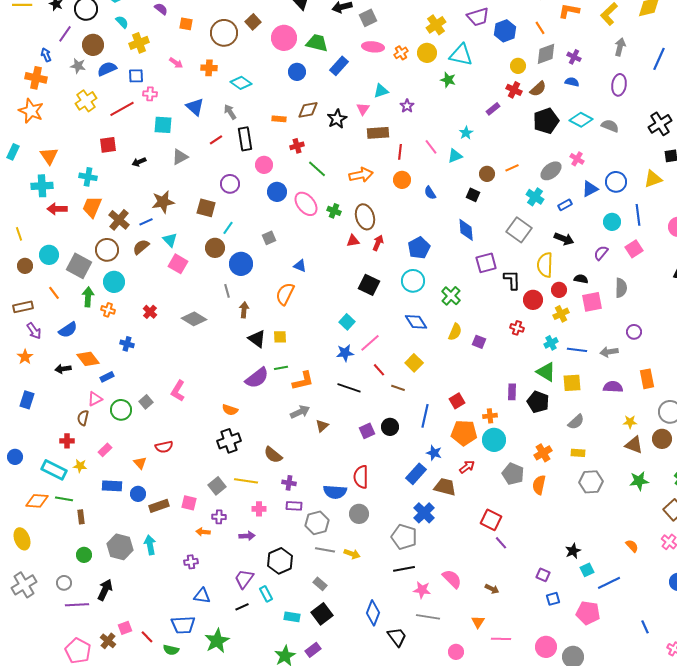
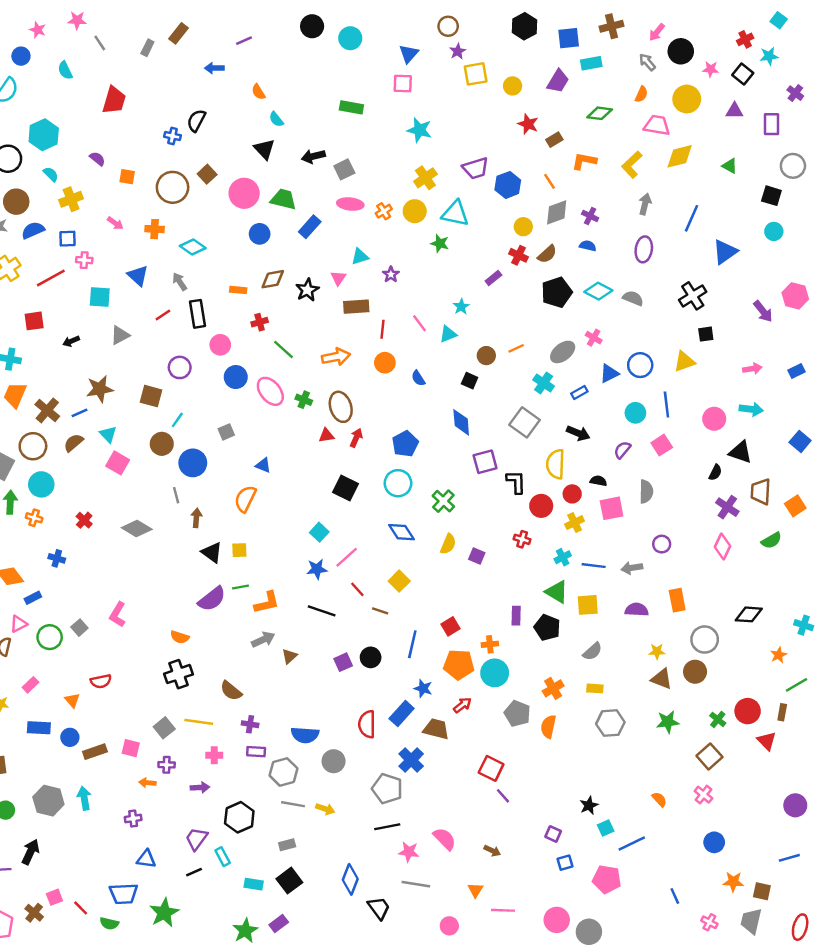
red semicircle: (361, 477) -> (367, 724), moved
gray rectangle: (320, 584) -> (287, 845), turned -56

